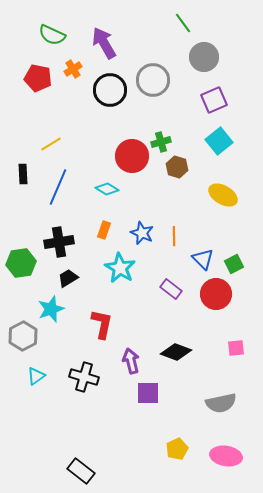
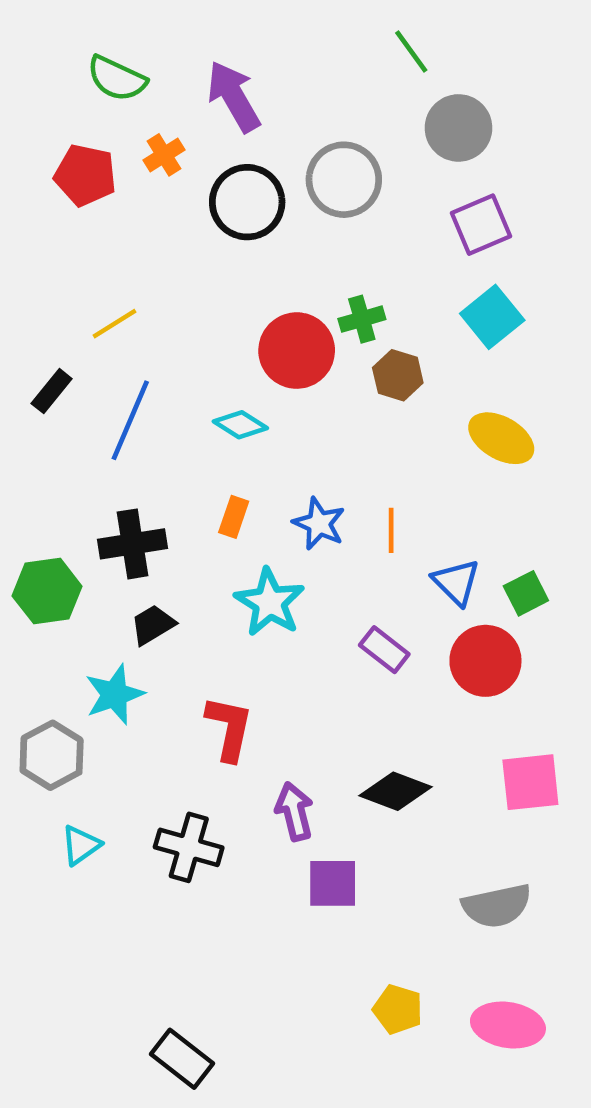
black rectangle: (23, 174) -> (52, 391), turned 42
pink square: (236, 348) -> (530, 782), size x1.6
yellow pentagon: (177, 449) -> (398, 1009), turned -30

